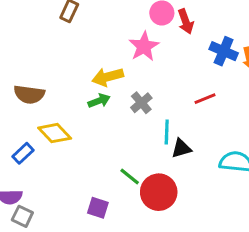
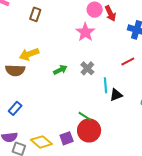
yellow arrow: (108, 77) -> (29, 54), moved
yellow diamond: (55, 133) -> (41, 142), moved
red circle: (159, 192) -> (89, 130), moved
purple square: (98, 208) -> (67, 138), turned -32

